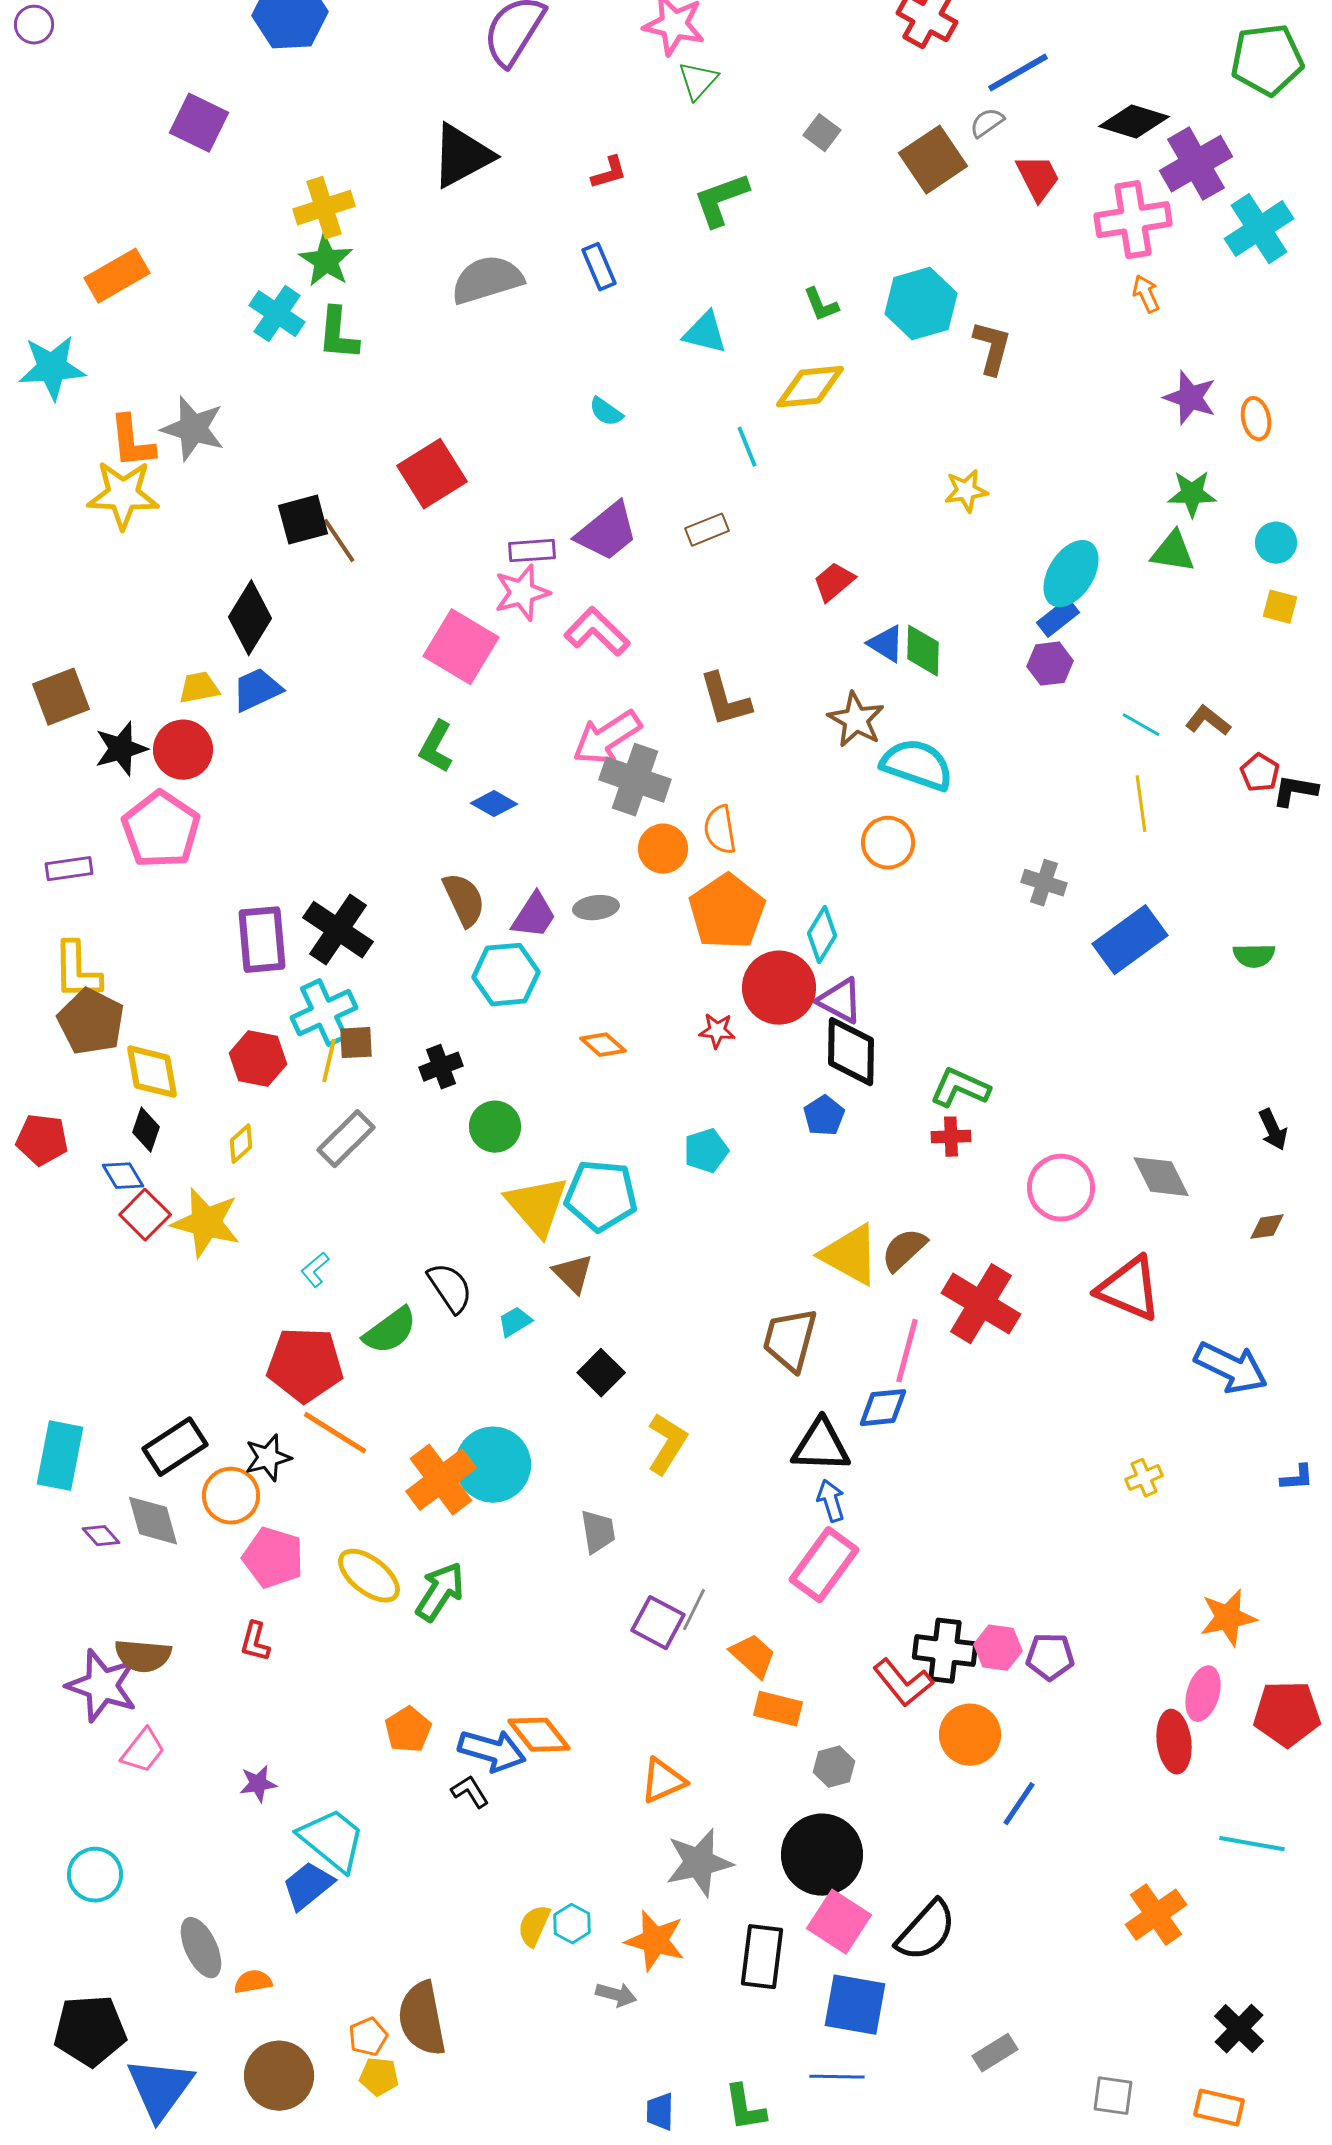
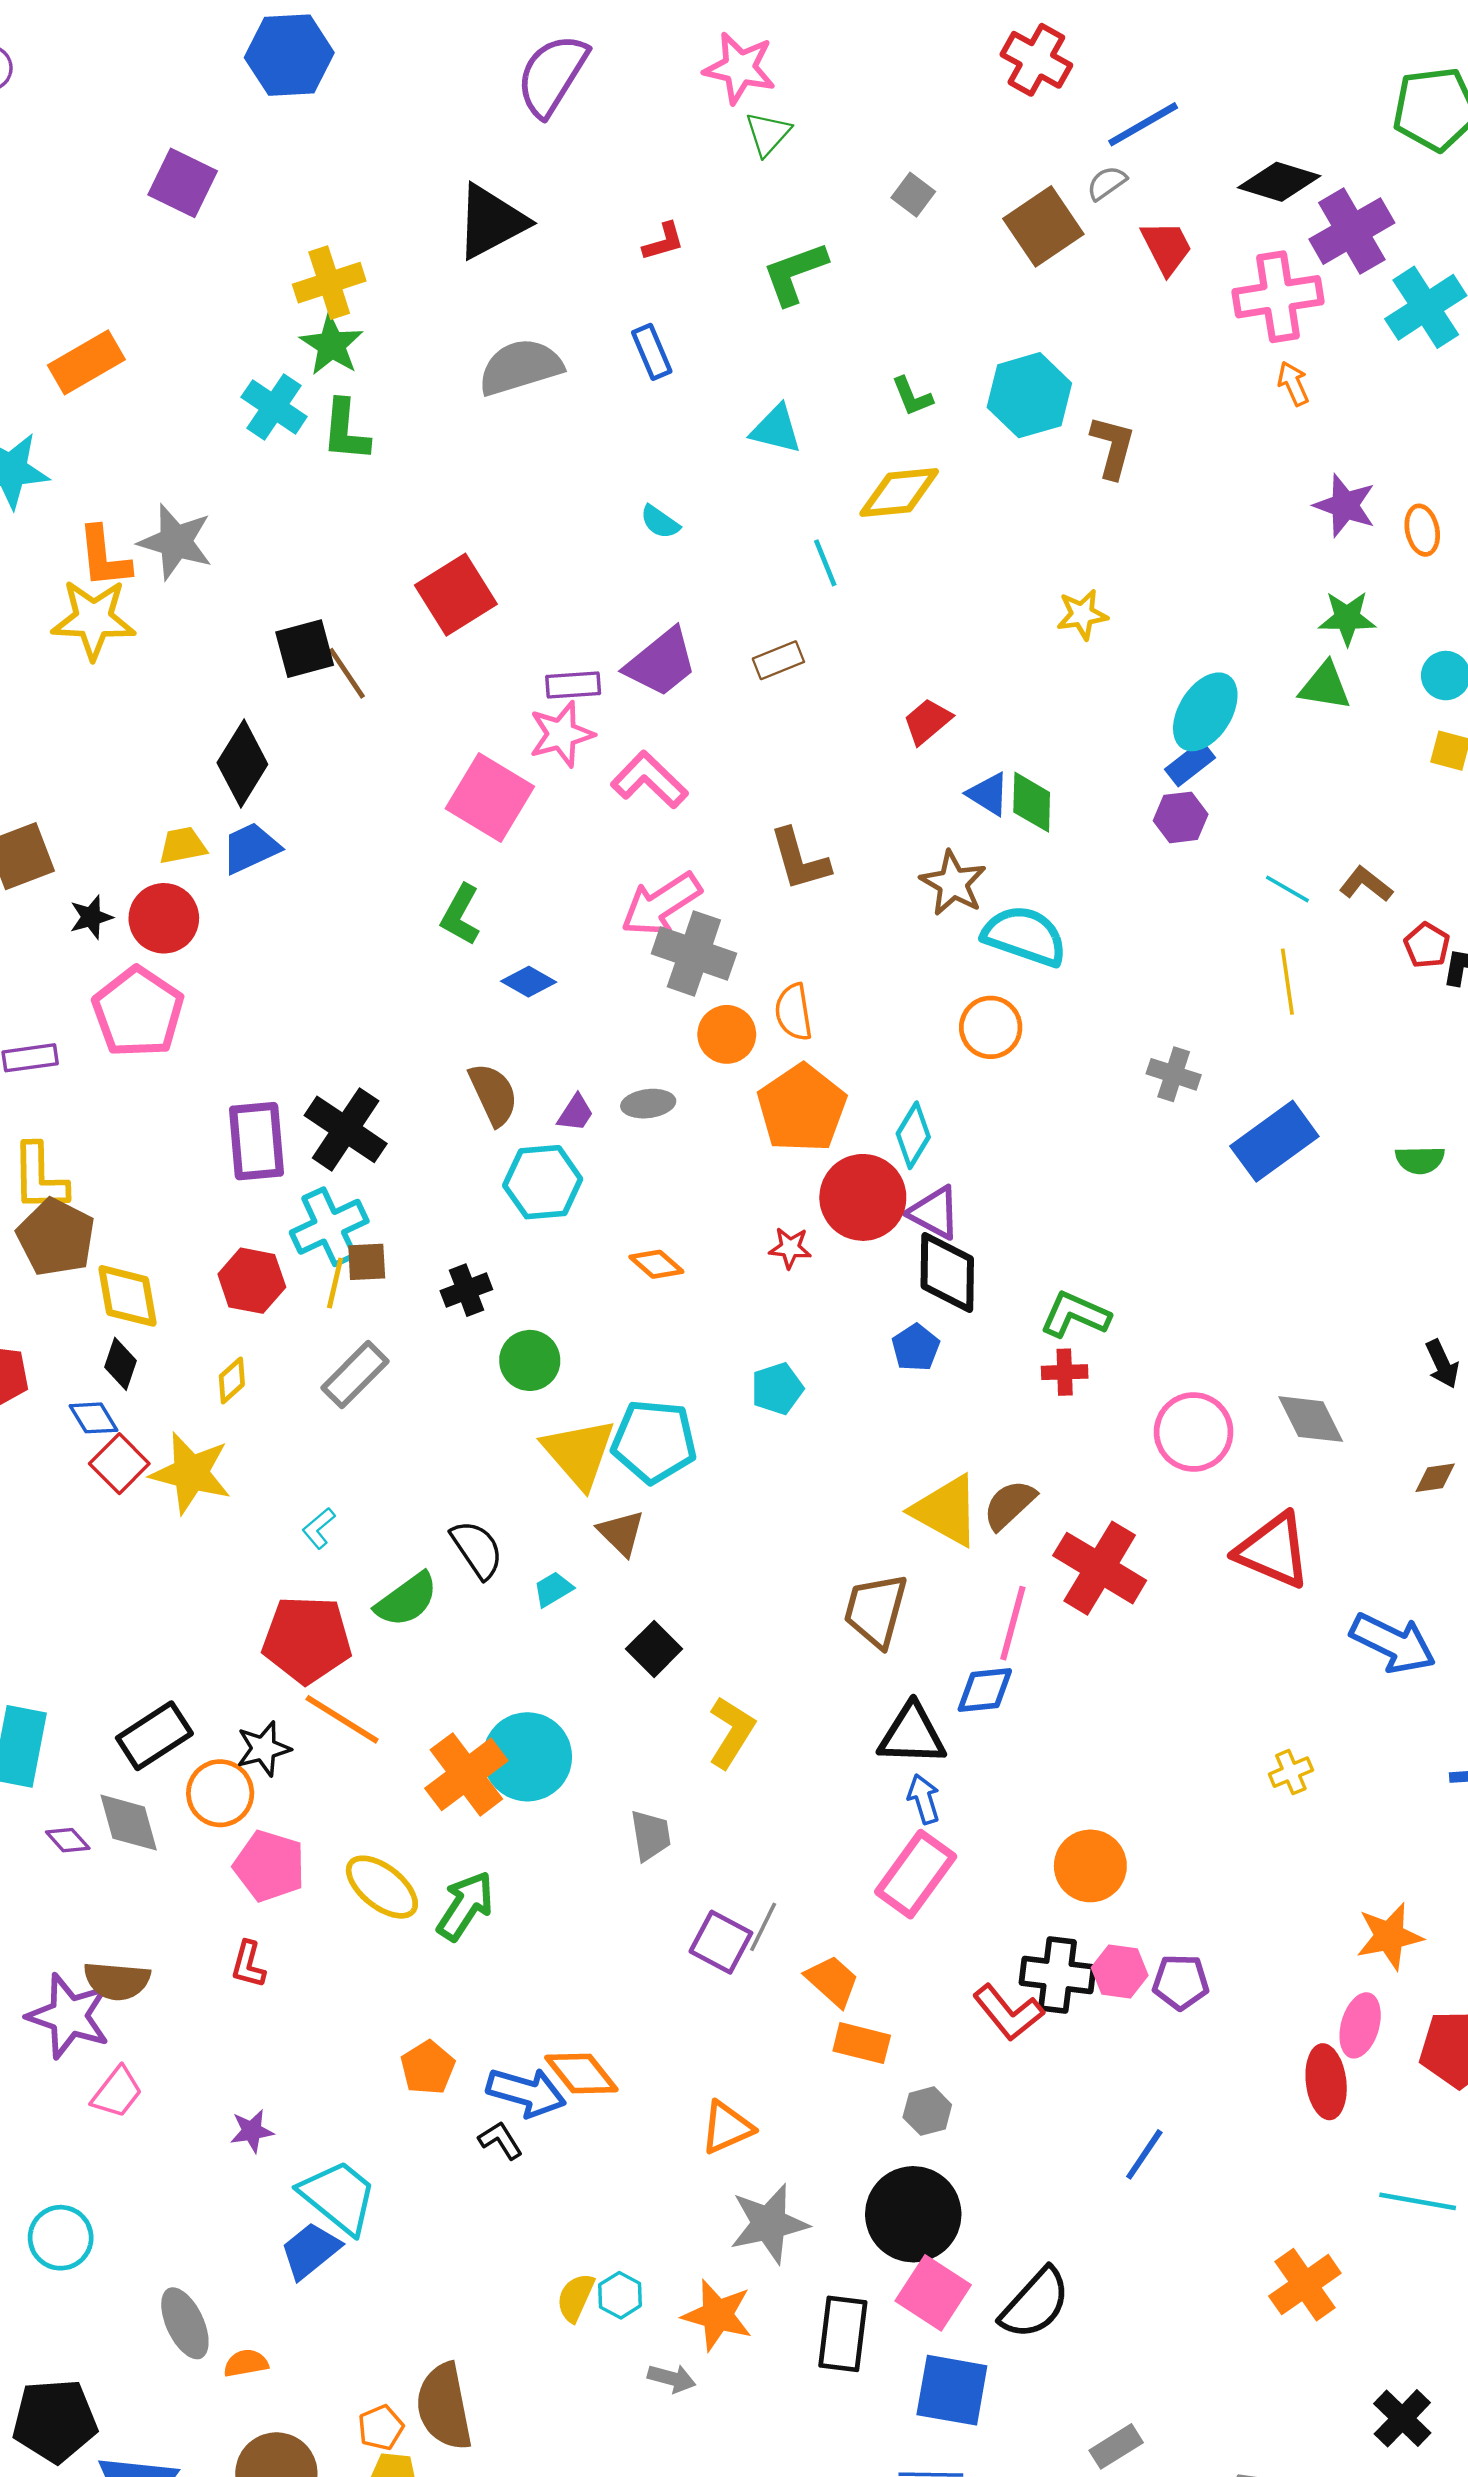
black star: (121, 749) -> (91, 917), size x0.7
purple trapezoid: (534, 916) -> (575, 1113), size x0.7
orange circle: (970, 1735) -> (1090, 1866), moved

